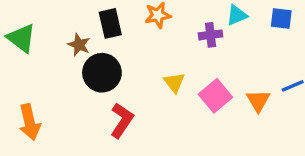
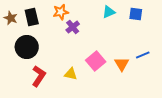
purple cross: (211, 35) -> (73, 27), moved, turned -32
brown star: (79, 45) -> (11, 18), moved
yellow triangle: (174, 83) -> (71, 74), moved, turned -40

